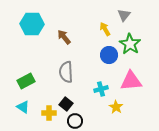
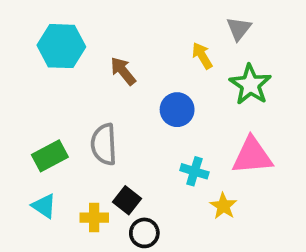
blue circle: (109, 55) -> (177, 110), moved
gray semicircle: (66, 72) -> (104, 144), moved
cyan cross: (101, 89) -> (194, 171), turned 32

